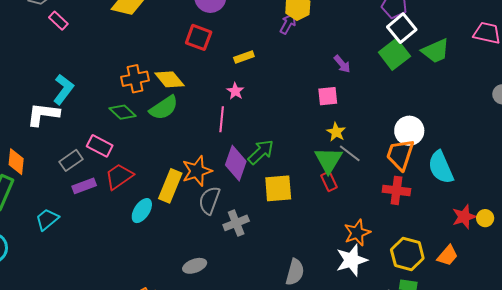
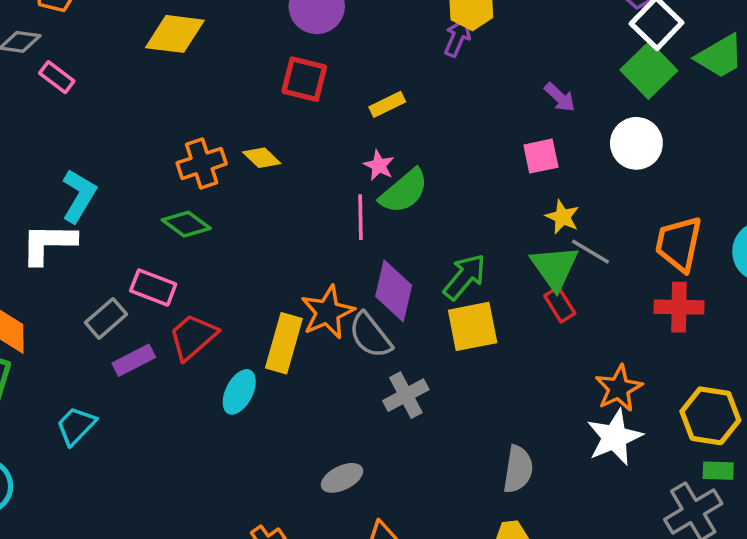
yellow diamond: (169, 79) -> (262, 158), size x0.7
green semicircle: (164, 108) -> (404, 191), moved
white circle: (409, 131) -> (636, 143), moved
green arrow: (261, 152) -> (465, 277), moved
gray semicircle: (209, 200) -> (370, 335), moved, turned -52

